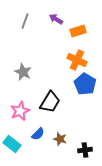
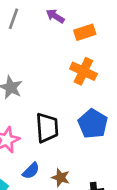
blue pentagon: (85, 84) -> (93, 124), moved
black trapezoid: (50, 102) -> (47, 128), turned -35

